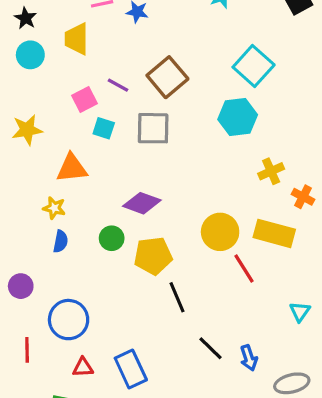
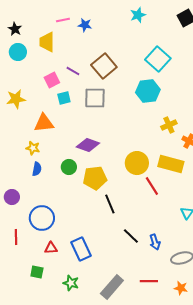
cyan square: (104, 128) -> (64, 98), turned -32

